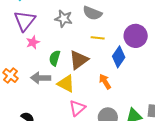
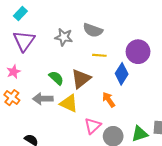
pink star: (33, 42) -> (14, 72), moved
green semicircle: (55, 58) -> (56, 78), turned 119
pink triangle: (77, 108) -> (93, 126), moved

